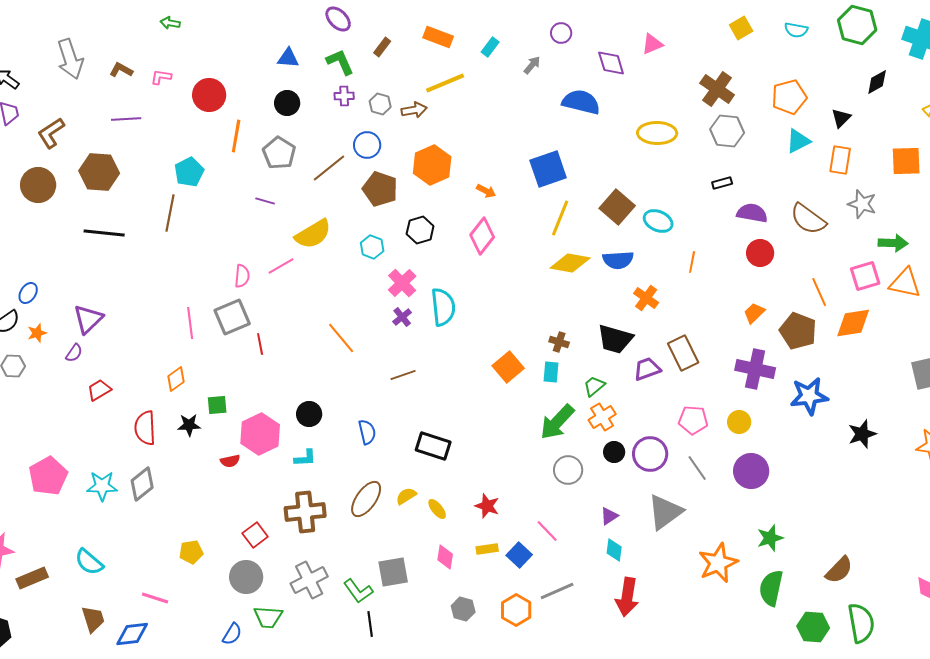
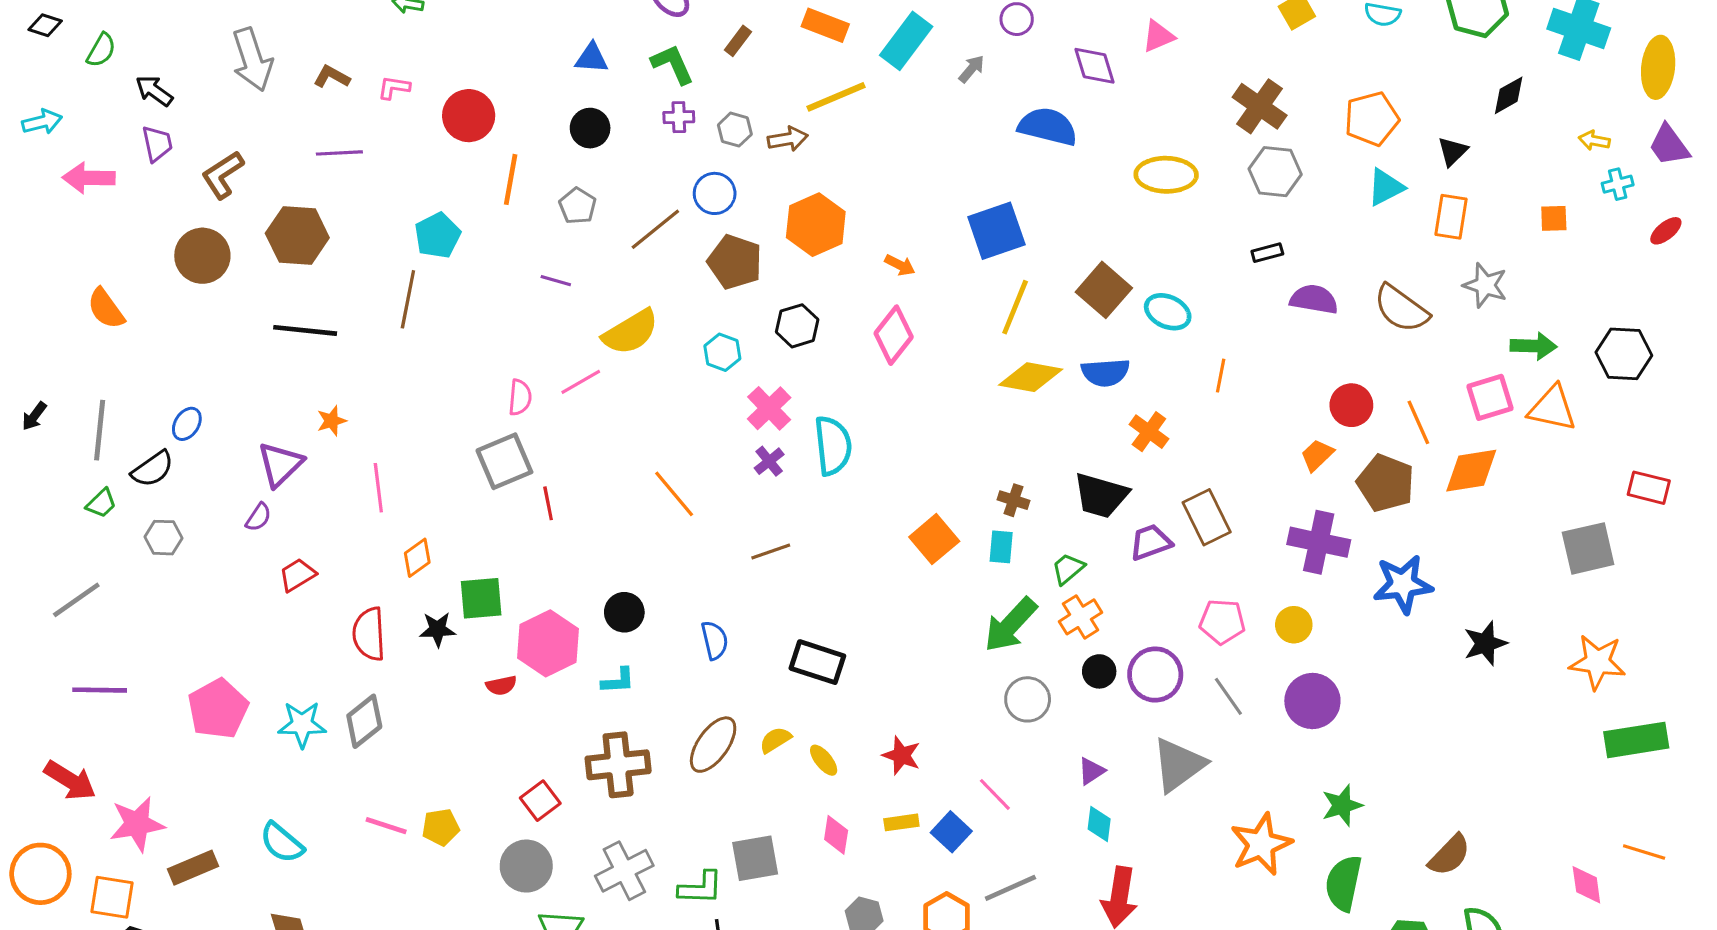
cyan rectangle: (490, 47) -> (906, 41), size x1.8
gray pentagon: (279, 153) -> (578, 206), size x0.7
orange square: (906, 161) -> (1554, 218), size x0.6
red circle: (760, 253) -> (1351, 405), moved
pink line: (190, 323) -> (378, 488), moved
orange star: (37, 333) -> (332, 421), moved
green square: (217, 405) -> (481, 598), size x1.4
green L-shape: (358, 591) -> (701, 888), turned -52
pink line: (155, 598) -> (386, 826), moved

